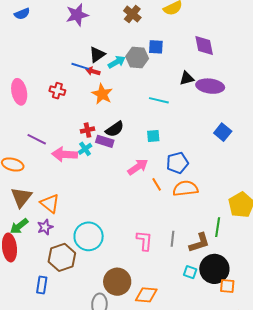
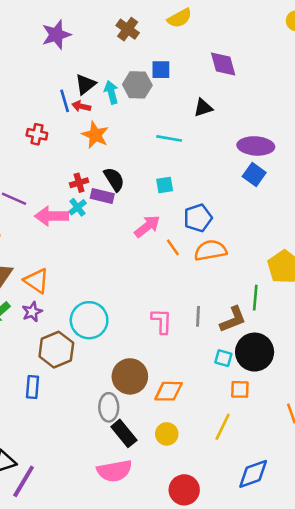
cyan arrow: (117, 62) -> (111, 92), turned -72
blue line: (80, 66) -> (65, 101), turned 60
purple ellipse: (210, 86) -> (256, 146), moved
black semicircle: (115, 129) -> (114, 179), turned -84
orange square: (227, 286) -> (240, 389), moved

